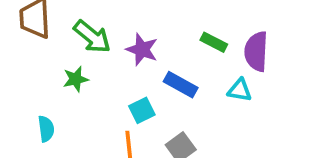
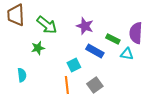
green rectangle: (214, 42) -> (113, 39), moved
purple star: (142, 50) -> (85, 26), moved

